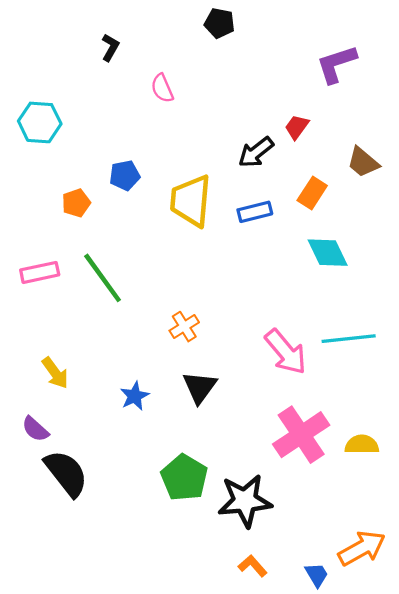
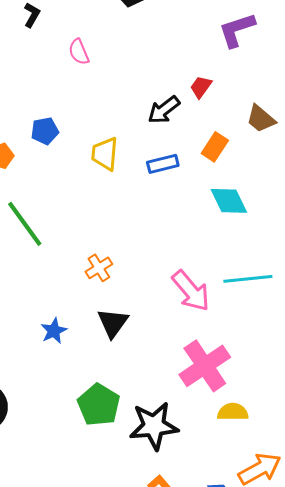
yellow trapezoid: (191, 201) -> (105, 154), size x0.7
yellow semicircle: (362, 445) -> (233, 412), moved

